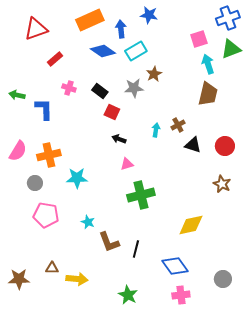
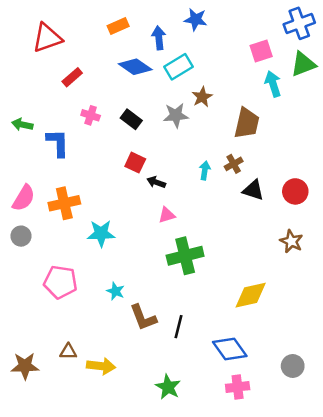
orange rectangle: (90, 20) -> (118, 26), size x0.6
brown trapezoid: (208, 94) -> (247, 123), moved
red square: (112, 112) -> (135, 163), moved
gray circle: (35, 183) -> (21, 236), moved

